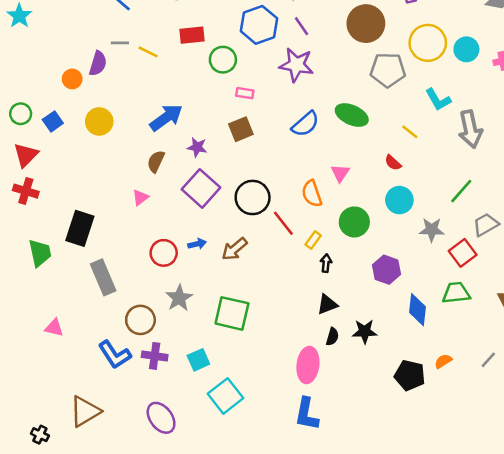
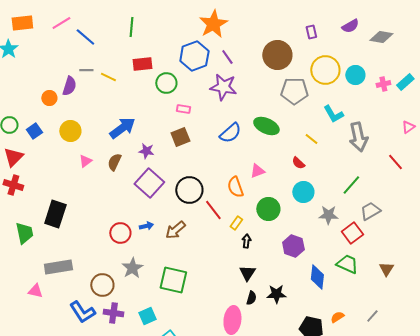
pink triangle: (340, 173) -> (257, 171), turned 35
pink triangle: (140, 197) -> (85, 161), moved
gray rectangle: (103, 277) -> (58, 267), moved, turned -76
green trapezoid: (456, 293) -> (347, 264), turned 30
black triangle: (327, 304) -> (247, 273), turned -36

